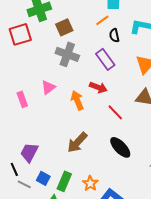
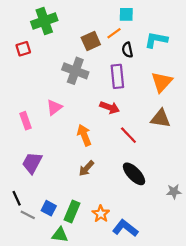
brown square: (64, 27) -> (91, 41), moved
red square: (20, 34) -> (23, 49), size x0.6
purple rectangle: (105, 59) -> (117, 76), turned 30
orange arrow: (77, 100) -> (84, 135), moved
brown arrow: (77, 142) -> (86, 168), size x0.7
purple trapezoid: (29, 152) -> (32, 163), moved

